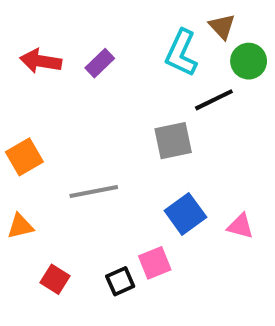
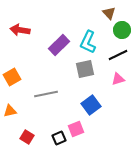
cyan L-shape: (181, 53) -> (88, 42), moved
purple rectangle: (100, 63) -> (59, 45), moved, size x1.5
black line: (214, 100) -> (118, 55), moved
pink triangle: (240, 226) -> (118, 79), moved, turned -32

